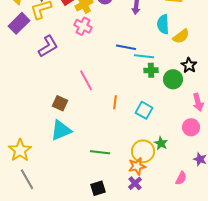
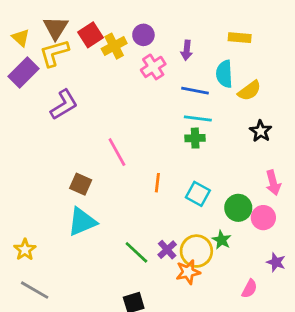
pink cross: (83, 26) -> (153, 67), moved, turned 30
blue line: (126, 47) -> (195, 91), moved
green cross: (151, 70) -> (195, 138), moved
green circle: (173, 79) -> (238, 208), moved
yellow star: (20, 150) -> (25, 250), size x0.7
green line: (100, 152) -> (136, 252), turned 36
gray line: (27, 179) -> (35, 290), turned -30
purple cross: (135, 183) -> (167, 250), moved

